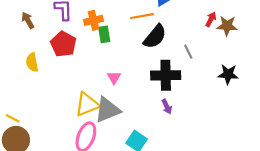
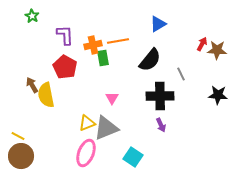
orange line: (142, 16) -> (118, 41), moved
brown arrow: (28, 20) -> (32, 85), moved
yellow semicircle: (32, 62) -> (46, 95), moved, size x1.4
yellow triangle: (87, 104) -> (87, 123), size x0.7

